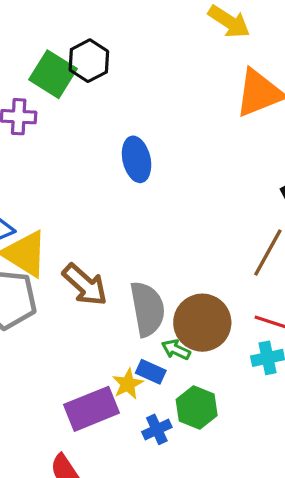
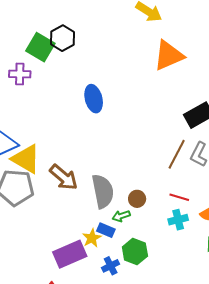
brown circle: (202, 323) -> (137, 199), size x0.5
green arrow: (176, 350) -> (121, 216), turned -42

